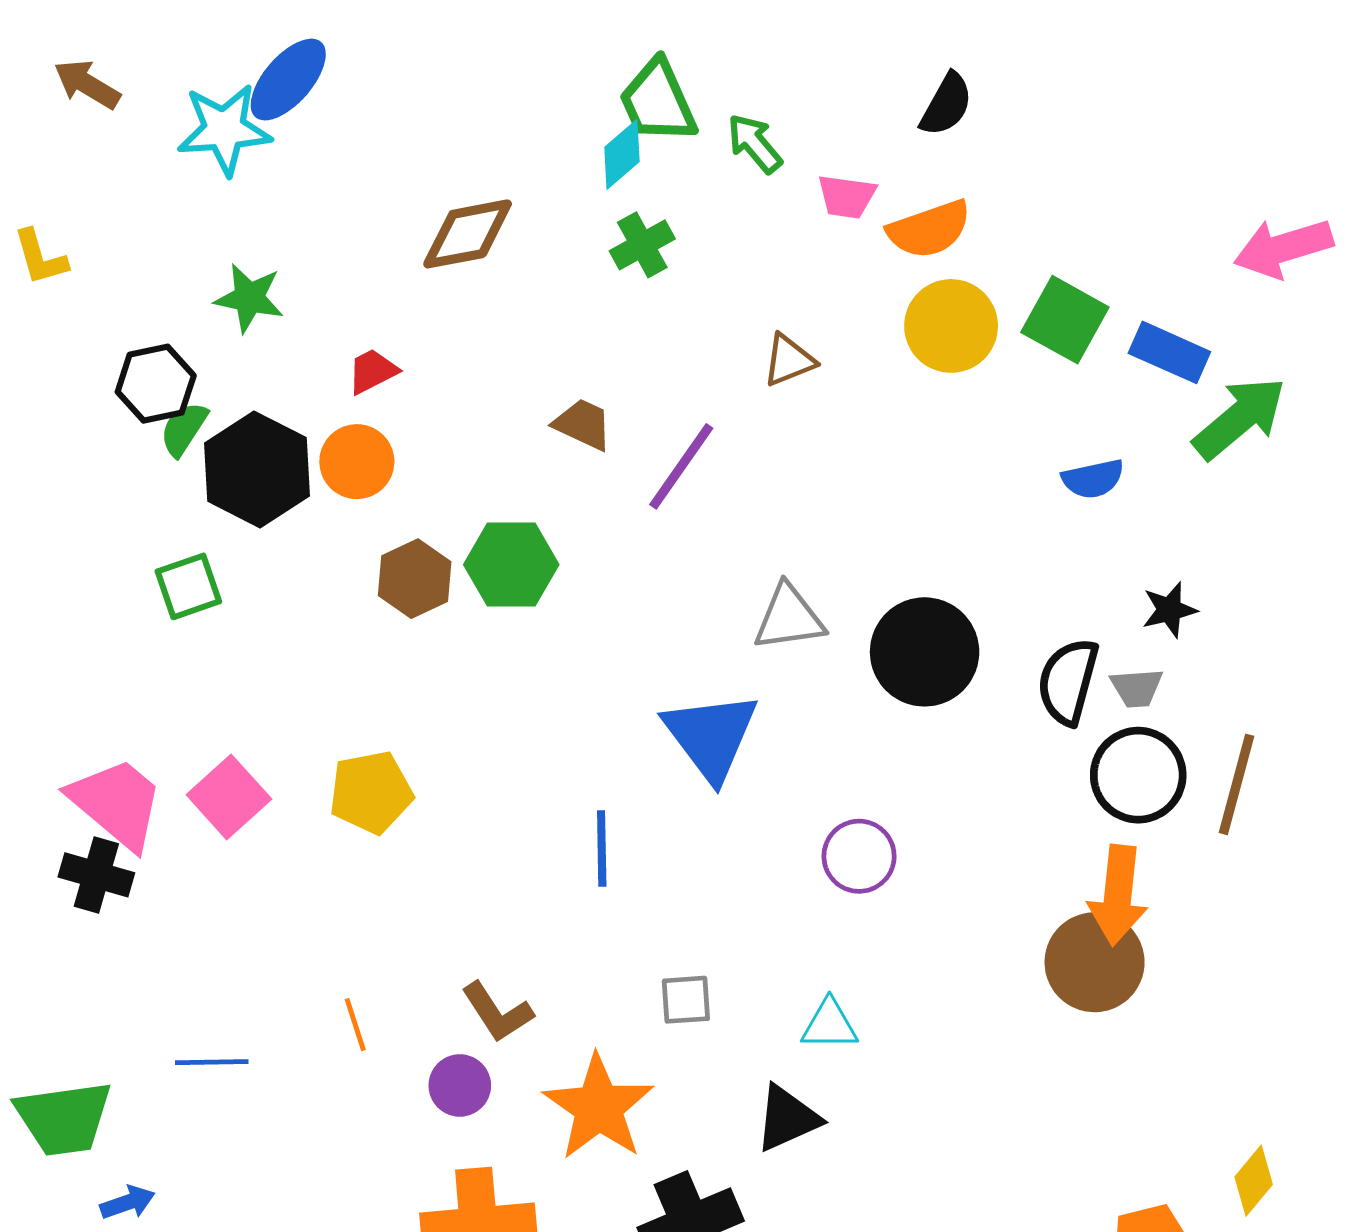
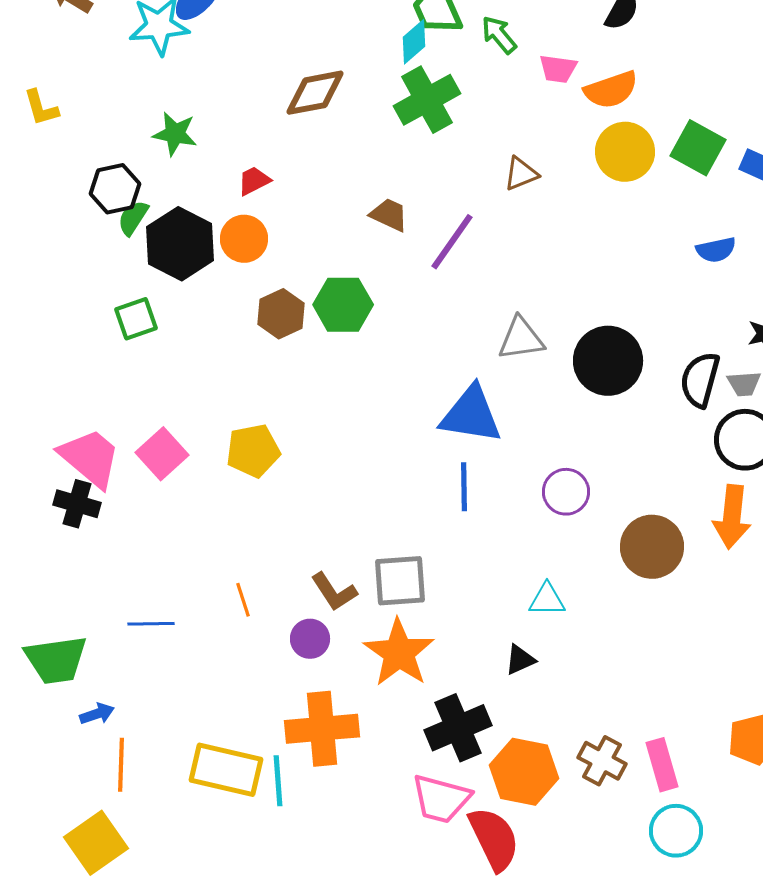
green cross: (642, 245) -> (427, 100), size x1.6
blue triangle: (711, 736) -> (471, 415), turned -44
blue line: (602, 848) -> (464, 487), moved
brown circle: (1095, 962) -> (652, 547), moved
gray square: (686, 1000) -> (400, 581), moved, size x1.6
black triangle: (787, 1118) -> (520, 660), size x0.7

